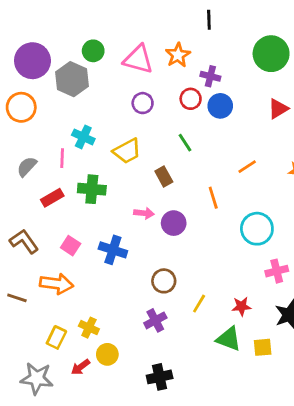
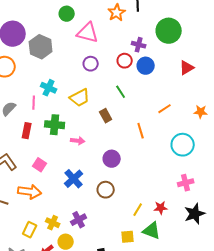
green circle: (93, 51) -> (67, 14), moved
green circle: (271, 54) -> (169, 31), moved
orange star: (178, 55) -> (117, 13), moved
red rectangle: (52, 198) -> (27, 131), turned -49
pink arrow: (144, 213) -> (78, 141), moved
purple circle: (174, 223) -> (112, 159), moved
cyan circle: (257, 229) -> (183, 145), moved
blue cross: (113, 250) -> (74, 179), moved, turned 30
yellow line: (199, 304) -> (138, 210), moved
purple cross: (155, 320) -> (79, 220), moved
yellow square: (263, 347) -> (128, 237), moved

